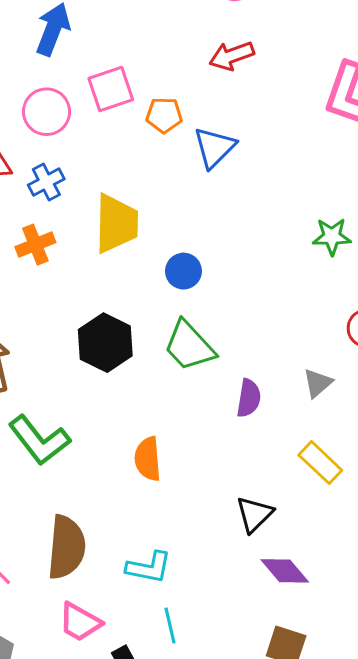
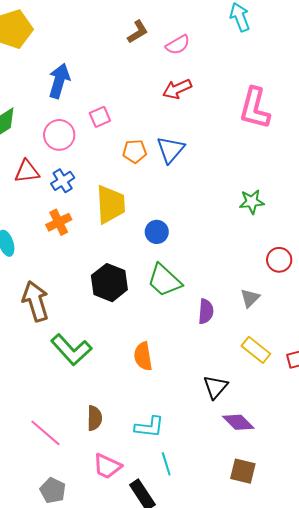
pink square: (111, 89) -> (100, 117), size x0.7
orange pentagon: (164, 115) -> (135, 151), moved
brown semicircle: (66, 547) -> (95, 418), size x0.6

